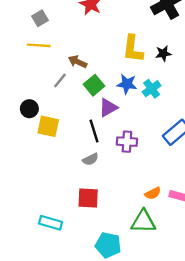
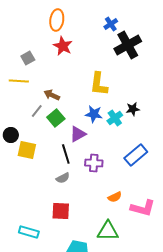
gray square: (40, 18) -> (28, 58), moved
black star: (163, 53) -> (133, 109), moved
green square: (94, 85) -> (56, 118), moved
orange semicircle: (153, 193) -> (115, 197), moved

